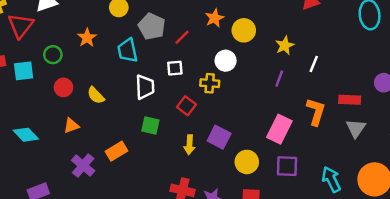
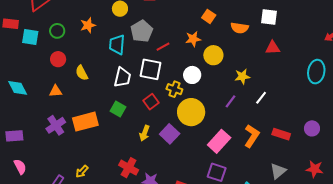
white square: (175, 68) -> (151, 69), size x1.6
gray triangle: (356, 128) -> (278, 171), moved
orange rectangle: (116, 151) -> (85, 122), size x1.4
yellow circle: (247, 162) -> (191, 112), moved, size x1.4

